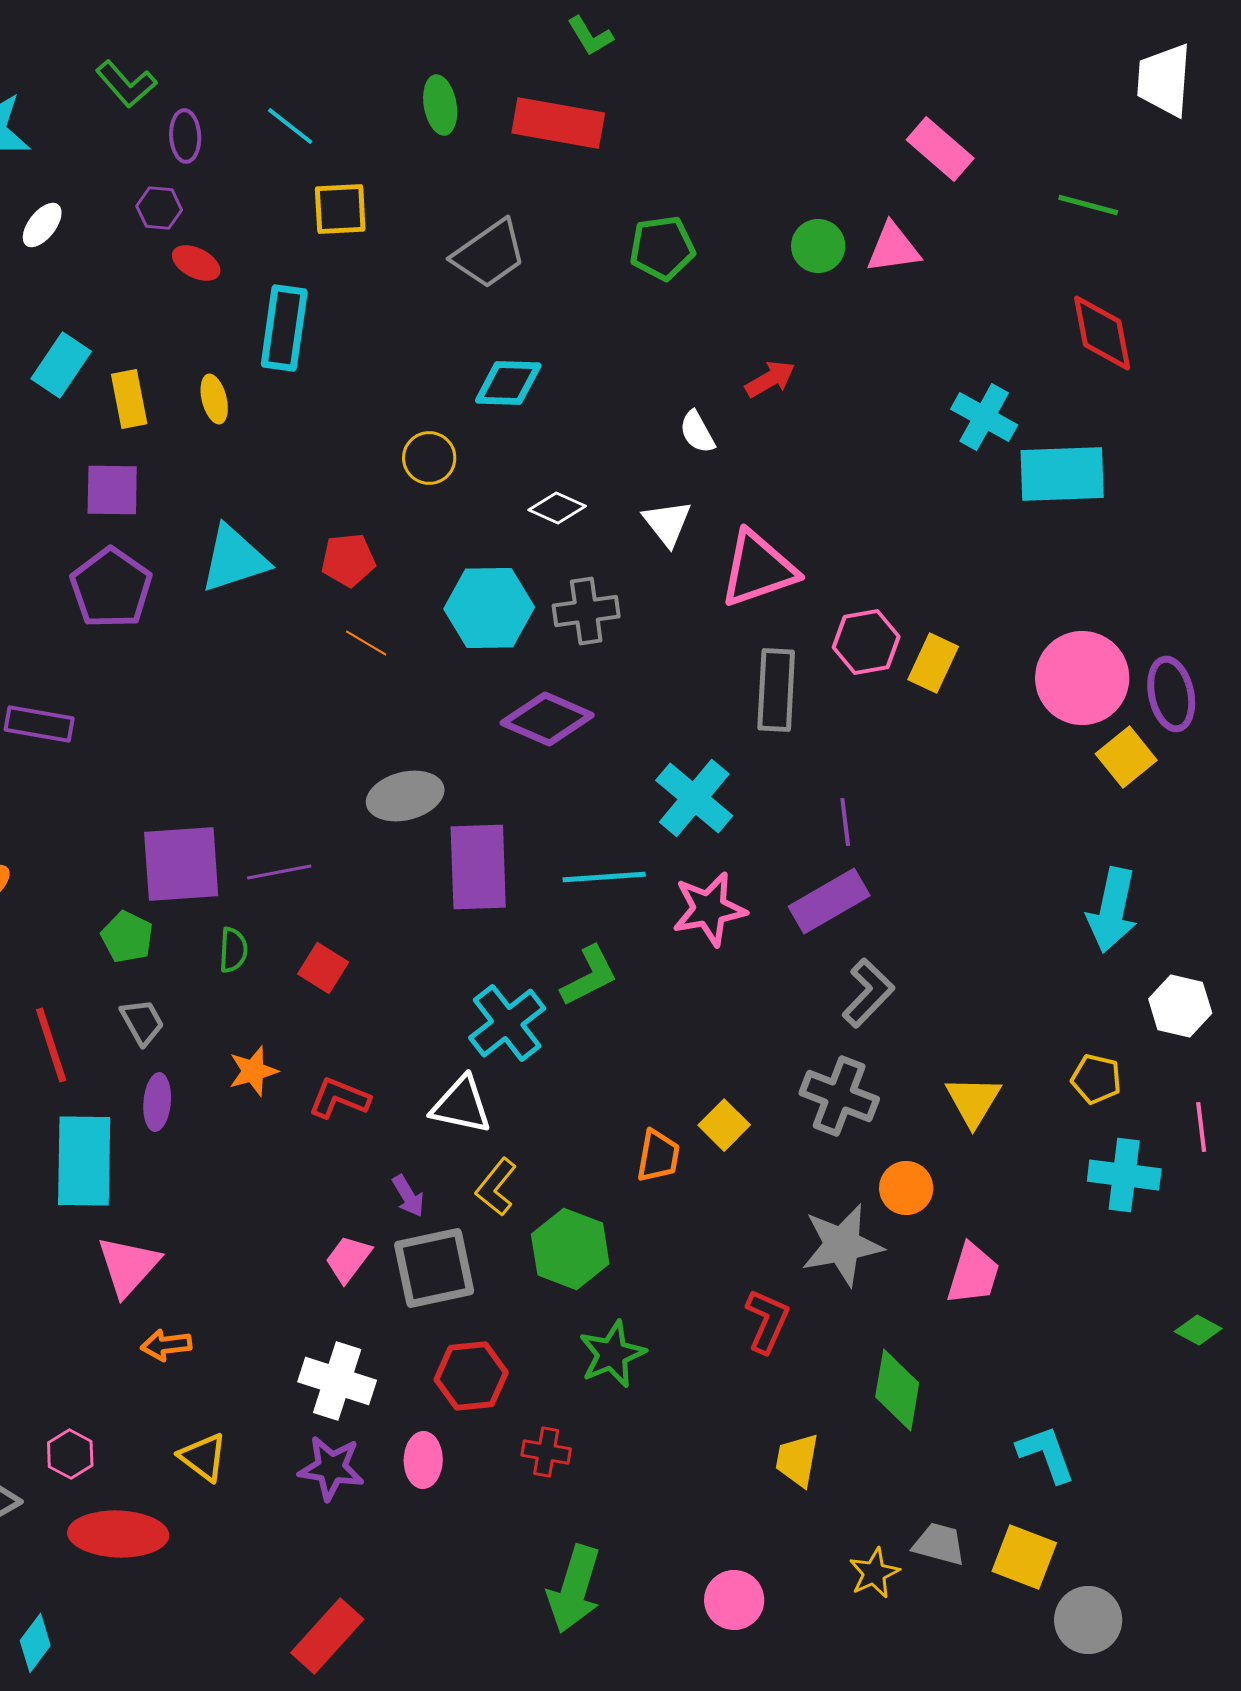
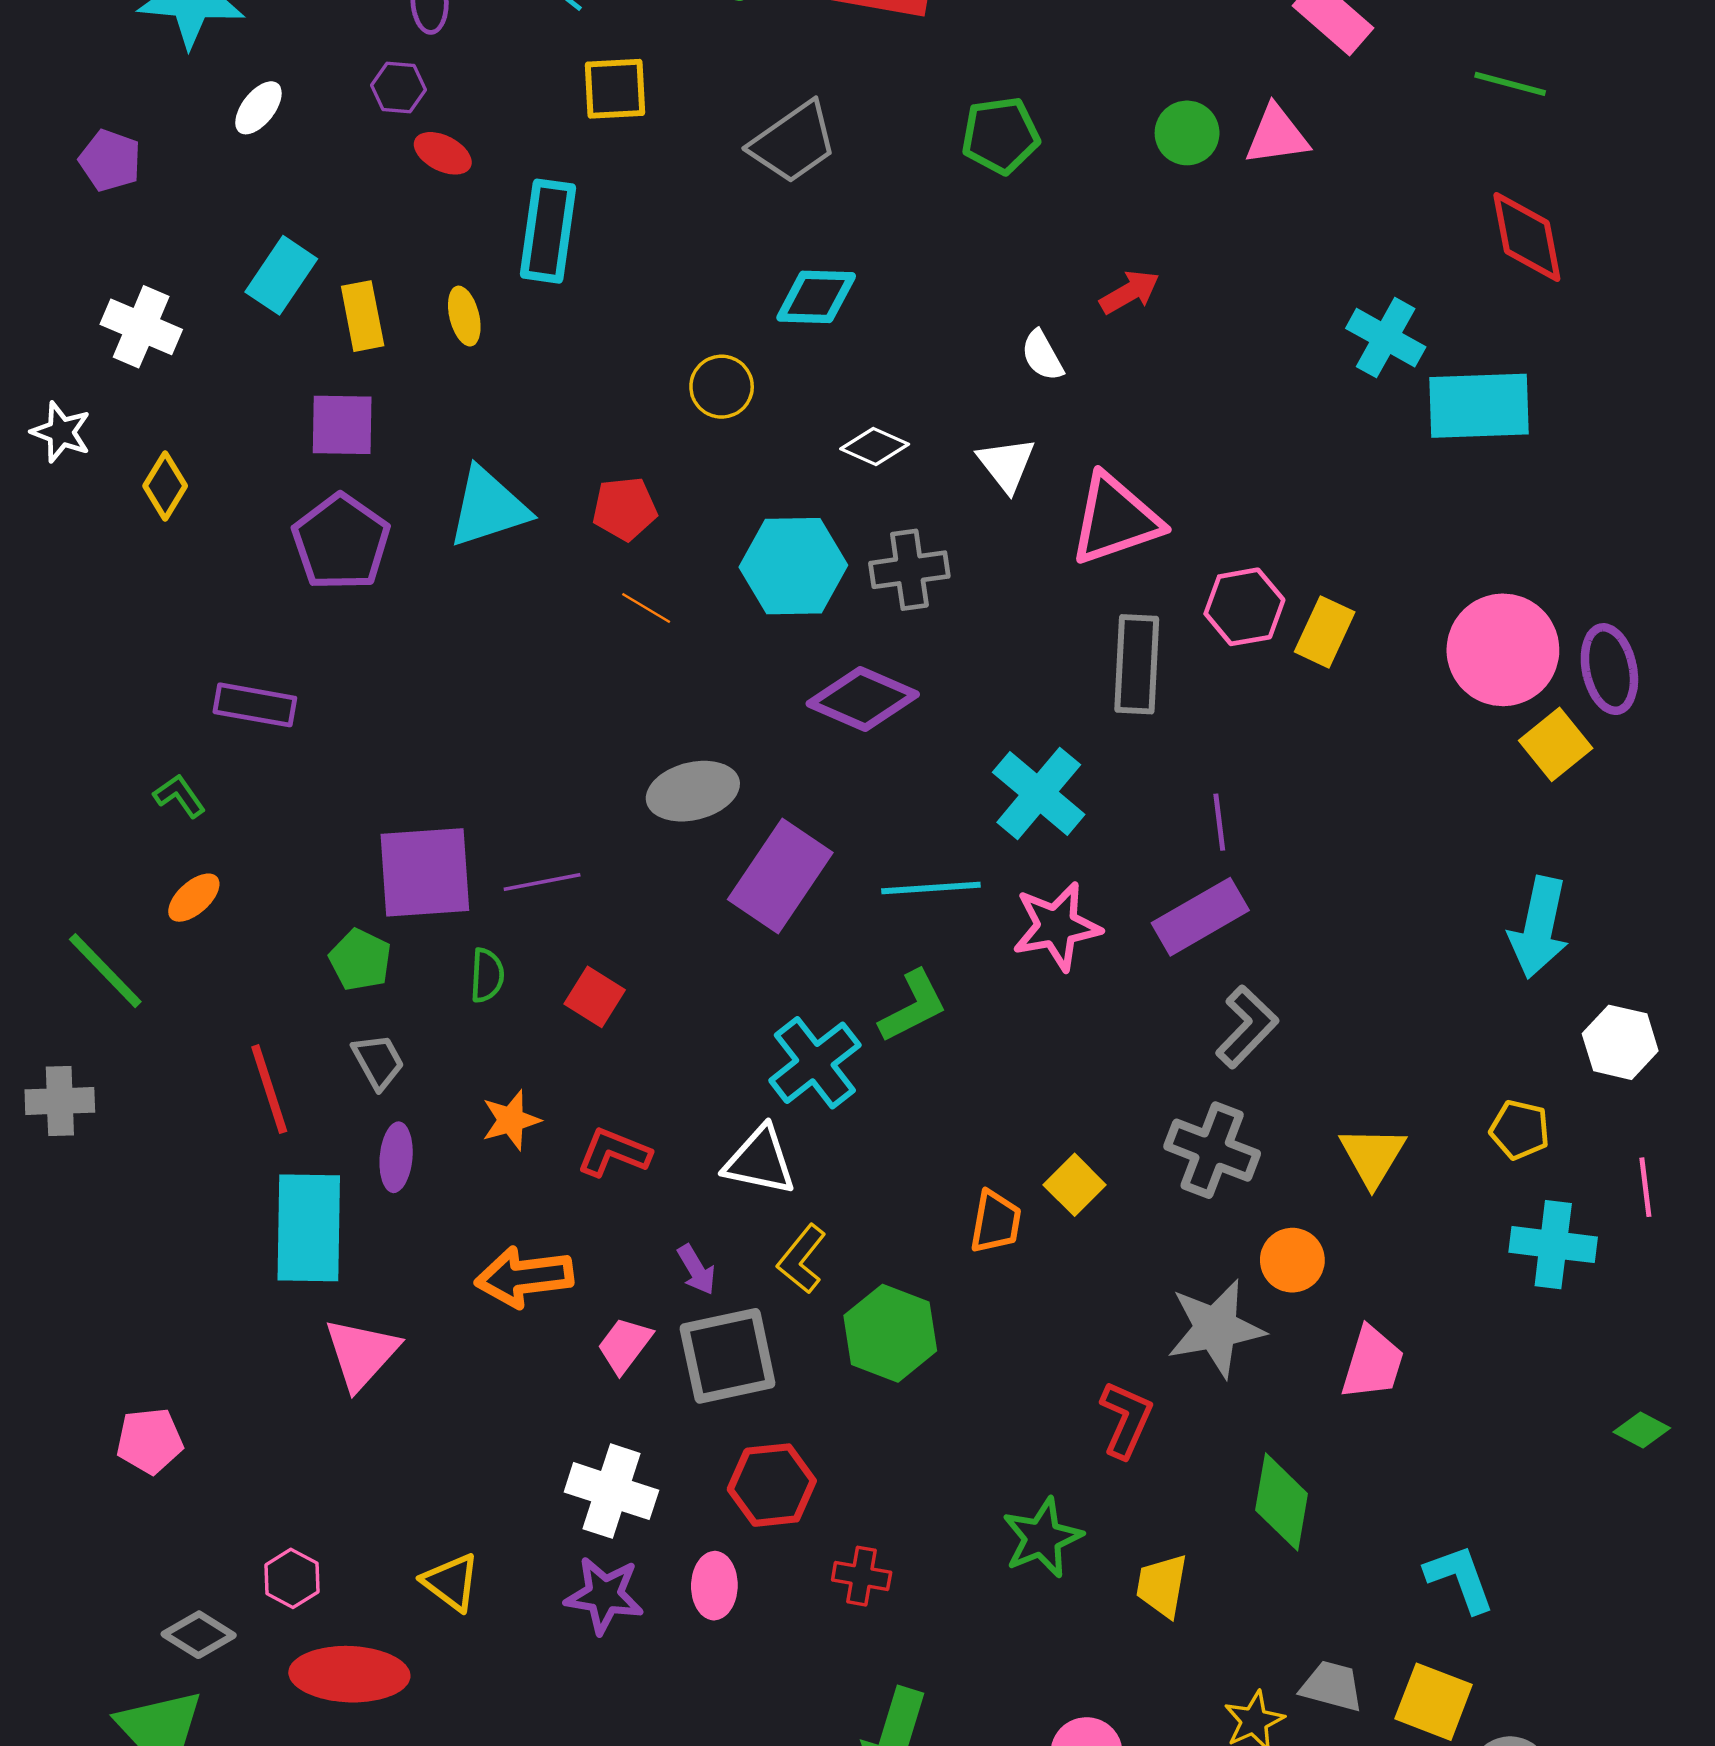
purple rectangle: (478, 867) -> (780, 876), turned 36
orange arrow: (166, 1345) -> (524, 1277), moved, size x1.6
green star: (612, 1354) -> (1042, 1538), moved

